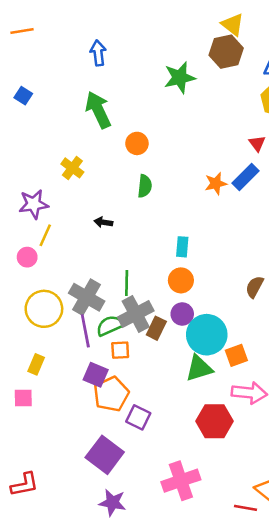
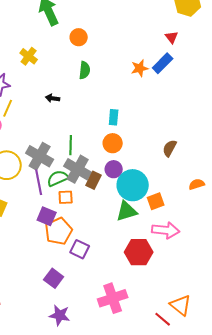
gray cross: (136, 314) -> (78, 169), turned -32
purple square: (105, 455) -> (54, 278), size x0.7
red line: (246, 508) -> (163, 319), turned 30

